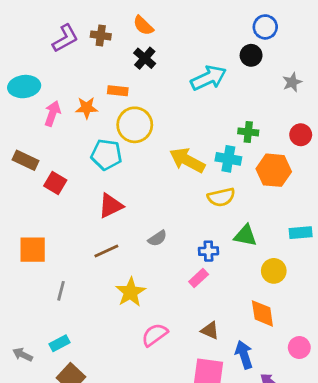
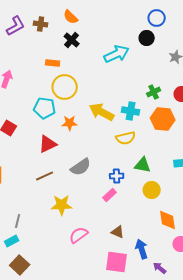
orange star: (87, 108) -> (70, 123), moved
green cross: (248, 132) -> (154, 92), moved, turned -32
gray semicircle: (157, 238) -> (81, 167), size x1.5
yellow circle: (274, 271) -> (152, 190), moved
gray line: (61, 291) -> (18, 221), moved
yellow star: (130, 292) -> (62, 205), turned 30
orange diamond: (262, 313) -> (168, 220), moved

